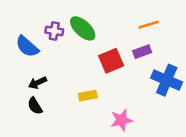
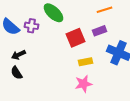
purple cross: (54, 31) -> (31, 26), moved
yellow rectangle: (88, 96) -> (85, 62), moved

